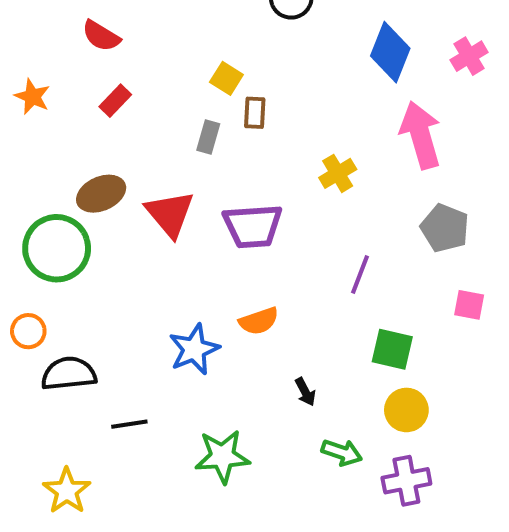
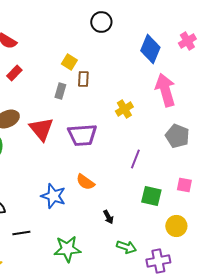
pink cross: (469, 56) -> (187, 41), moved
pink square: (469, 305) -> (184, 185), moved
orange semicircle: (259, 321) -> (85, 182), turned 54
blue star: (194, 349) -> (53, 196), turned -30
yellow circle: (406, 410) -> (176, 226), moved

